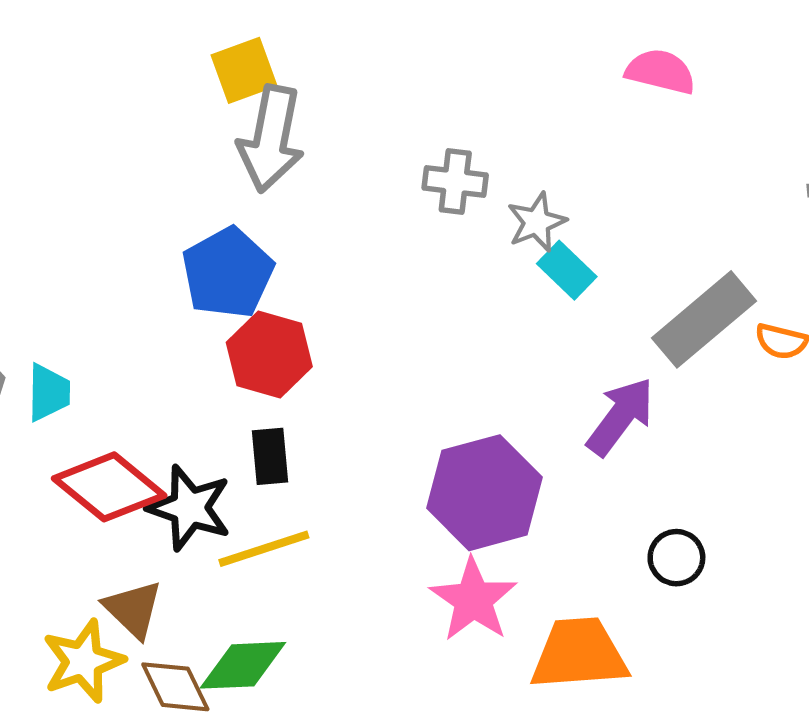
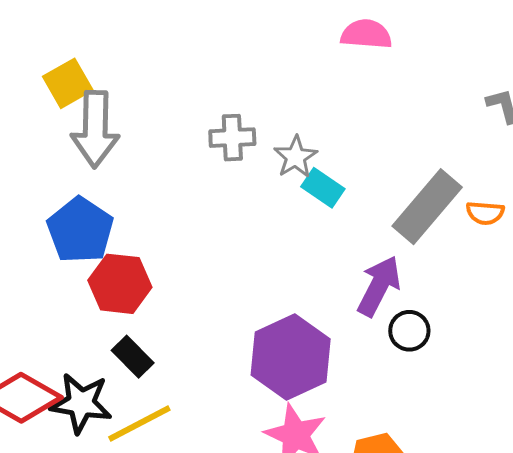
black rectangle: (270, 456) -> (133, 357), turned -30
black circle: (676, 558) -> (409, 331), moved

